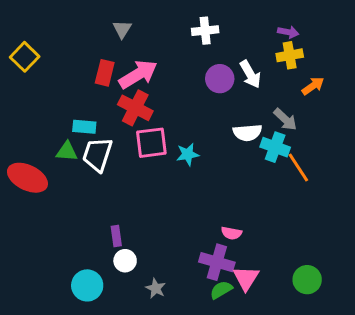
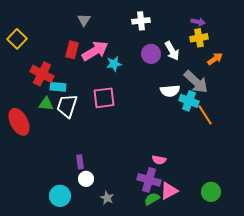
red cross: (135, 108) -> (42, 74), moved
gray arrow: (285, 119) -> (196, 82), size x1.5
cyan star: (188, 154) -> (114, 64), moved
red ellipse: (27, 178) -> (19, 122), turned 36
pink triangle: (246, 278) -> (169, 191), turned 30

